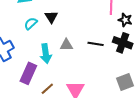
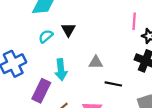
black line: (96, 44) -> (113, 84), moved
gray triangle: (66, 45) -> (96, 62), moved

